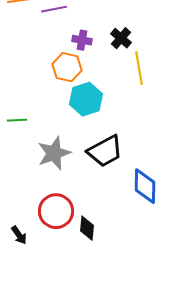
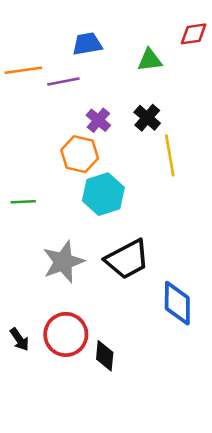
purple cross: (82, 40) -> (98, 120), turned 30
green line: (17, 120) -> (23, 202), moved
black arrow: (19, 235) -> (19, 339), moved

